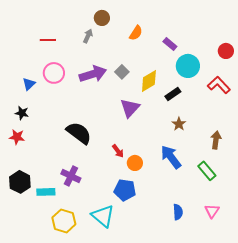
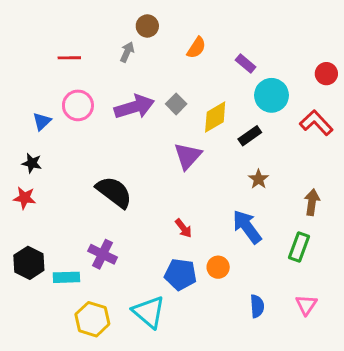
red arrow: (118, 151) -> (183, 228), moved
orange circle: (135, 163) -> (218, 267), moved
green rectangle: (207, 171) -> (299, 247), turned 60

